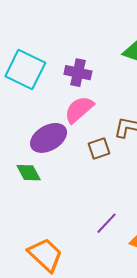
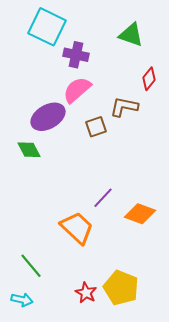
cyan square: (25, 69) -> (47, 27), moved
orange trapezoid: (45, 255) -> (77, 228), moved

